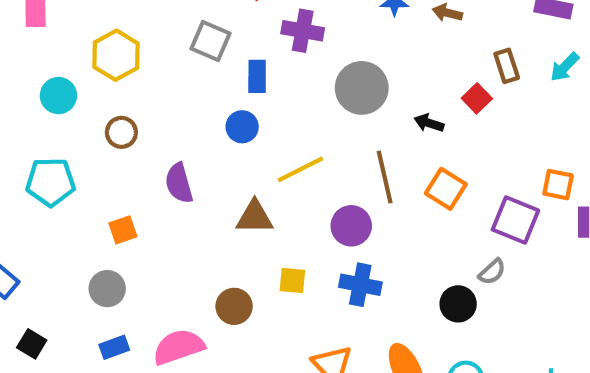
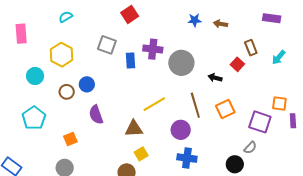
purple cross: (303, 31) -> (153, 49), moved
cyan arrow: (565, 67) -> (279, 57), moved
blue circle: (242, 127) -> (87, 84), moved
cyan pentagon: (51, 182) -> (34, 118), turned -30
orange square: (446, 189) -> (225, 109), turned 36
yellow square: (292, 281) -> (141, 154), moved, turned -32

